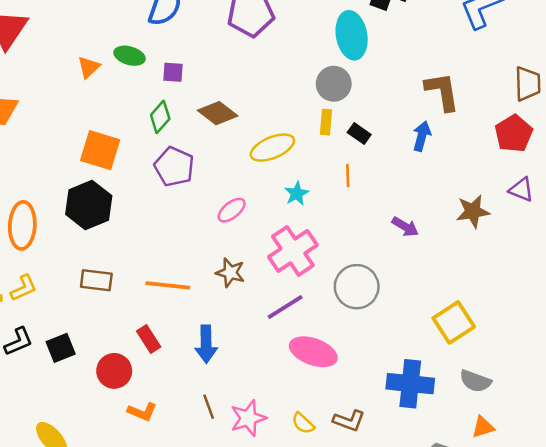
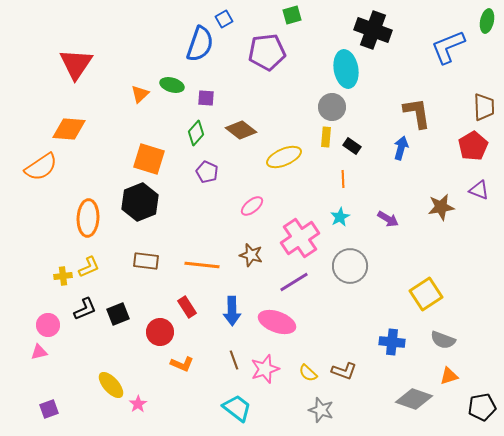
purple pentagon: (174, 167) -> (207, 172), size x0.7
cyan star: (297, 194) -> (340, 217), moved
pink ellipse: (313, 352) -> (277, 322), moved
blue cross: (410, 384) -> (392, 342), size x0.7

